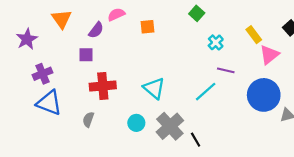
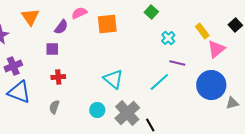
orange square: (148, 27) -> (107, 24), size x1.5
red cross: (103, 86) -> (58, 77), moved, size x0.6

